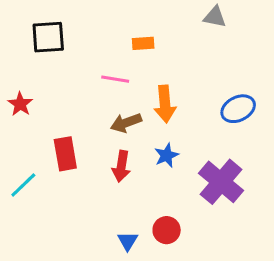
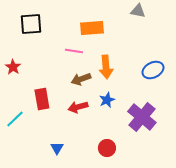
orange rectangle: (143, 43) -> (92, 28), size x1.6
red arrow: (121, 166) -> (78, 107), turned 66
blue triangle: (128, 241) -> (57, 148), moved

